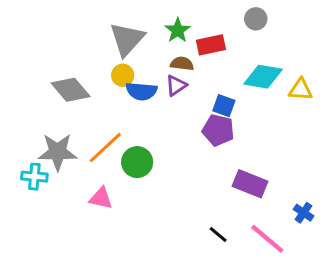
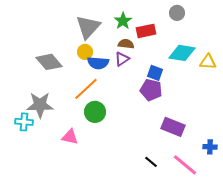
orange line: (105, 148) -> (86, 89), moved
blue cross: (304, 213) -> (210, 147), turned -32

